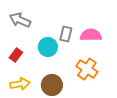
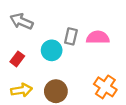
orange cross: (87, 69) -> (105, 87), moved

